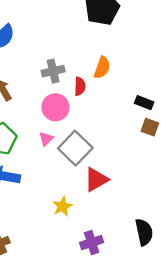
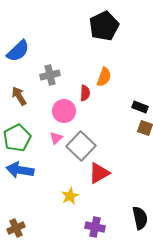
gray cross: (53, 71) -> (50, 75), moved
purple cross: (92, 243) -> (95, 227), turned 30

